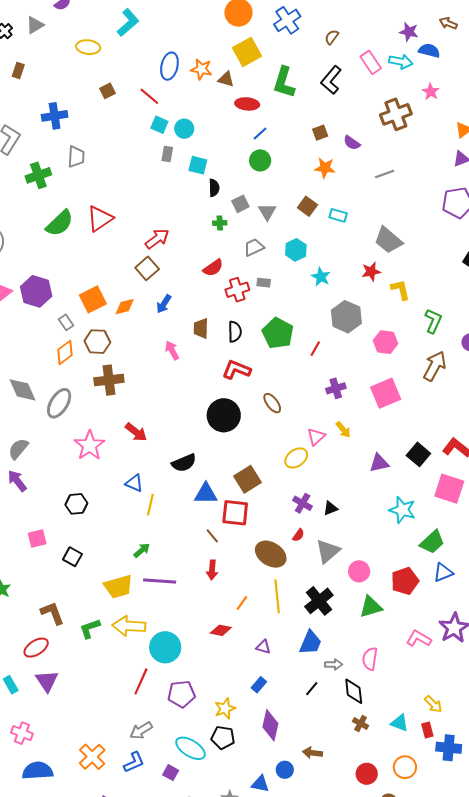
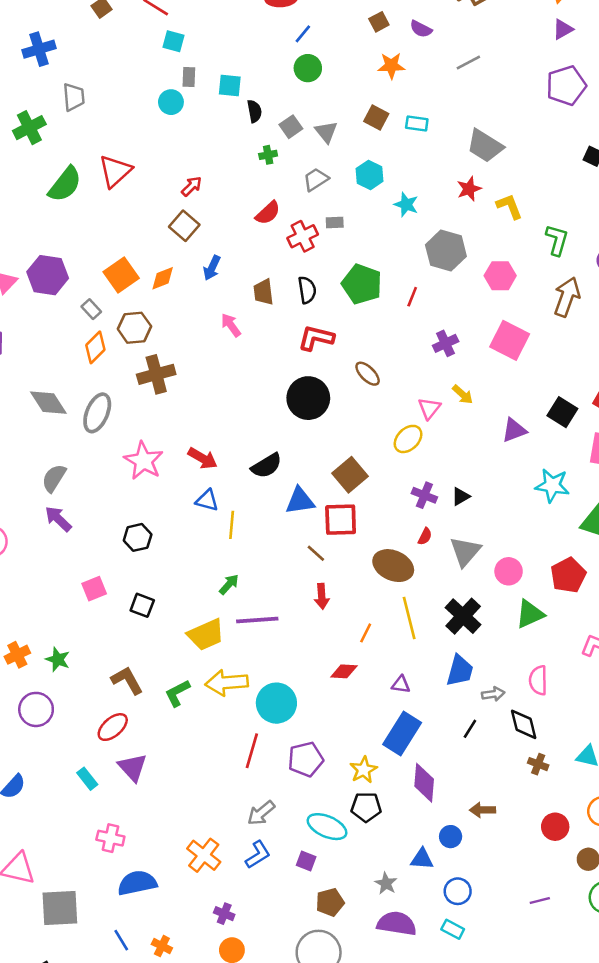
cyan circle: (184, 129) -> (171, 102), moved
red arrow: (157, 239) -> (192, 186), size x0.7
pink square: (386, 393) -> (510, 340), turned -32
red arrow: (136, 432) -> (203, 458), moved
blue rectangle: (259, 685) -> (402, 733), size x2.0

